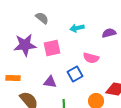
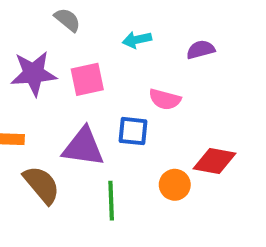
blue square: (75, 74) -> (133, 131), turned 35
purple triangle: (50, 82) -> (83, 147), size x1.6

